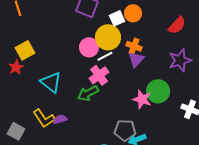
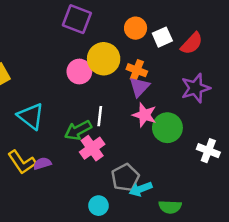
white square: (117, 18) -> (162, 37), moved
white line: (105, 56) -> (100, 116), moved, turned -56
pink cross: (99, 75) -> (92, 148), moved
pink star: (142, 99) -> (144, 115), moved
gray pentagon: (125, 130) -> (125, 177), turned -30

